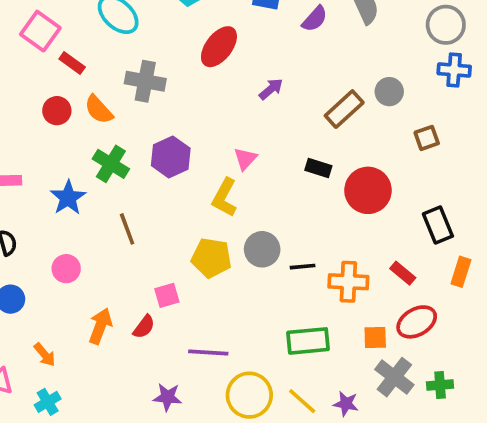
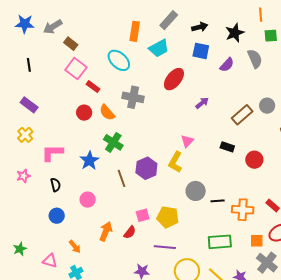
purple hexagon: (171, 157) -> (146, 168), moved
red circle: (368, 190) -> (254, 160), size x0.7
yellow pentagon: (211, 258) -> (168, 217), moved

